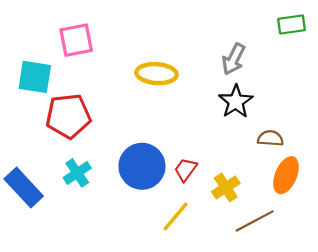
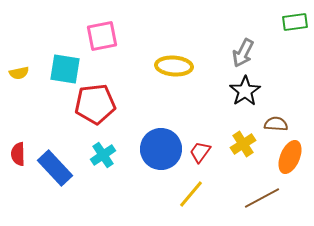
yellow cross: (226, 187) -> (243, 144), moved

